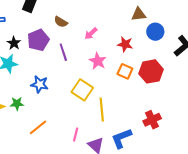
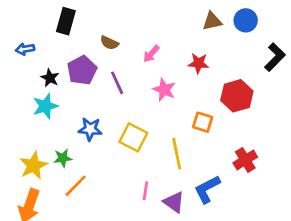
blue circle: (155, 32) -> (246, 20), moved
orange square: (125, 71) -> (203, 122), moved
yellow square: (82, 90) -> (133, 137), moved
orange line: (38, 127) -> (76, 186), moved

